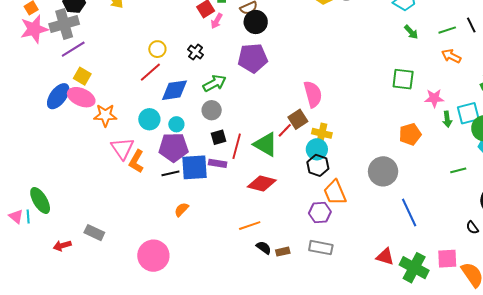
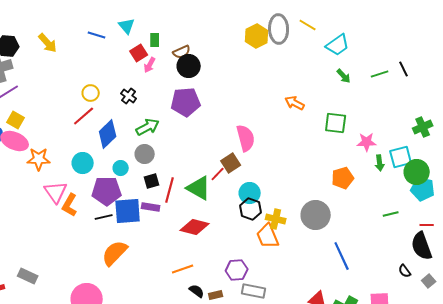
orange arrow: (451, 56) -> (295, 103), moved
blue diamond: (174, 90) -> (108, 134), turned -36
cyan circle: (176, 124) -> (121, 168), moved
yellow cross: (322, 133) -> (276, 219), moved
orange semicircle: (181, 209) -> (115, 253), size x1.8
purple hexagon: (320, 213) -> (237, 270), moved

